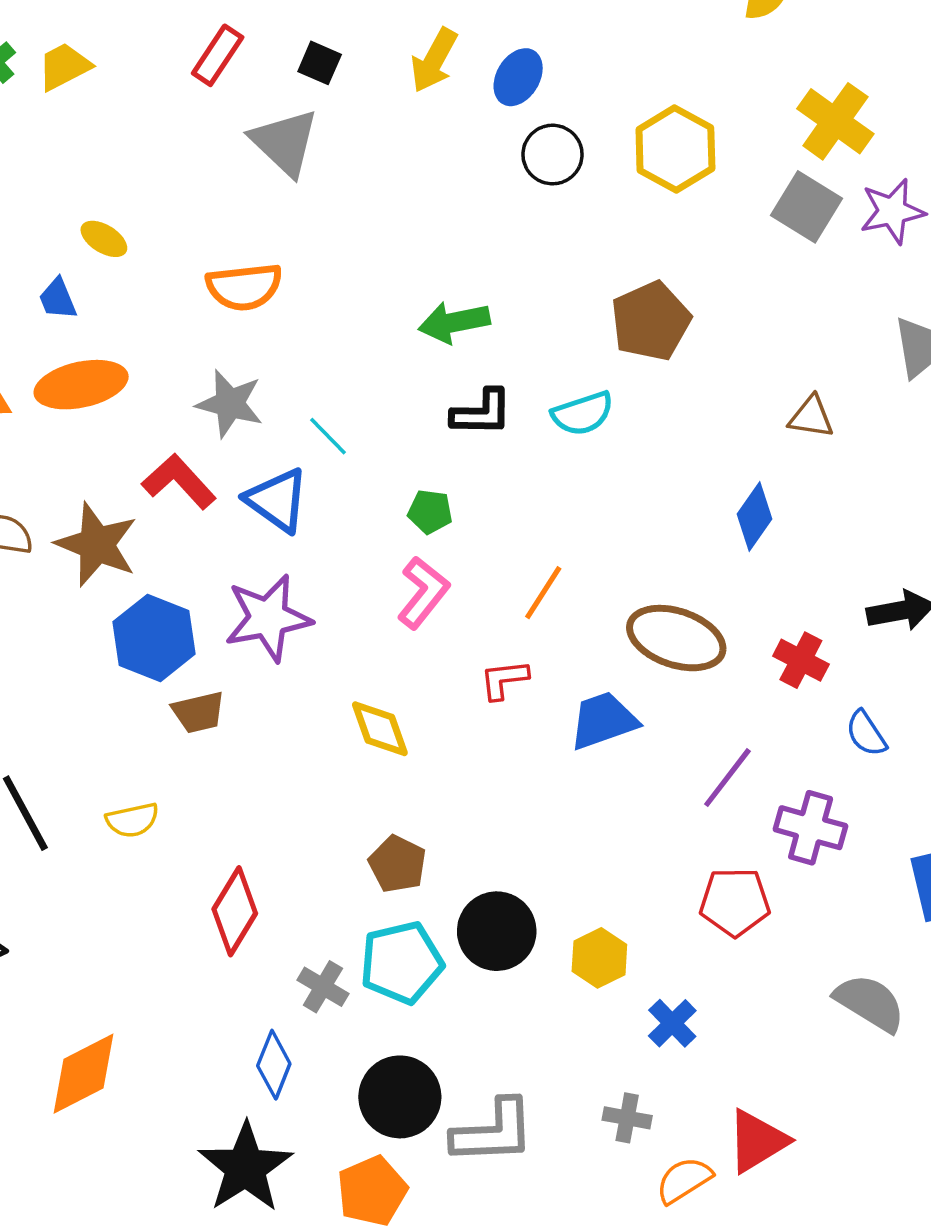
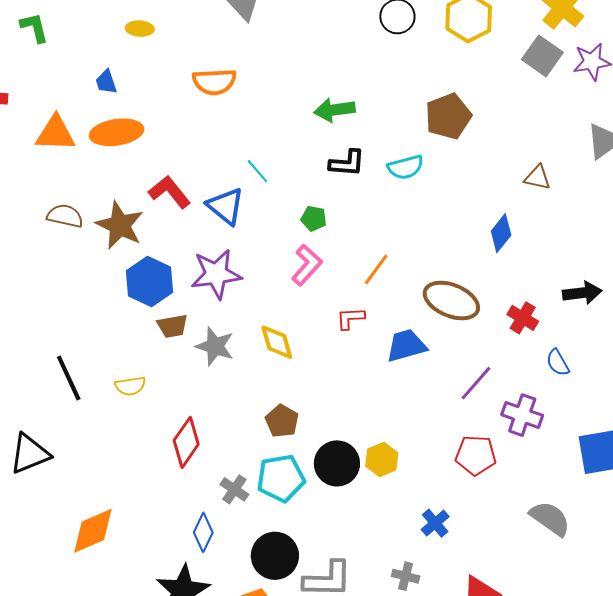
yellow ellipse: (104, 239) -> (140, 29), moved, turned -32
gray star: (230, 404) -> (215, 346), moved
yellow hexagon: (599, 958) -> (382, 459), moved

